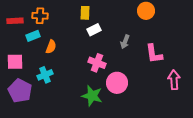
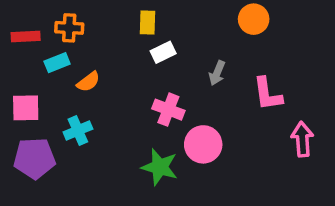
orange semicircle: (51, 47) -> (88, 82), turned 32
purple pentagon: (20, 91) -> (34, 158), turned -30

